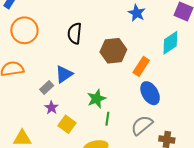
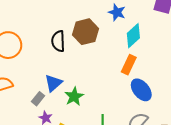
cyan diamond: (170, 43) -> (133, 36), moved
brown hexagon: (113, 51) -> (85, 32), moved
green star: (96, 99) -> (74, 96), moved

